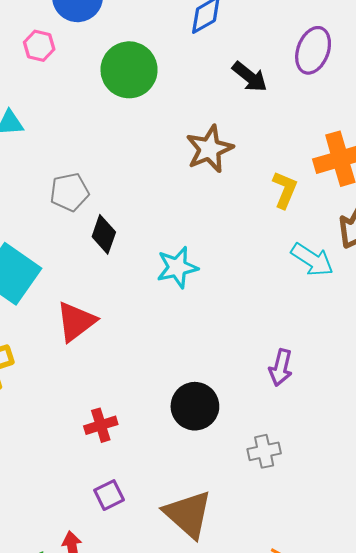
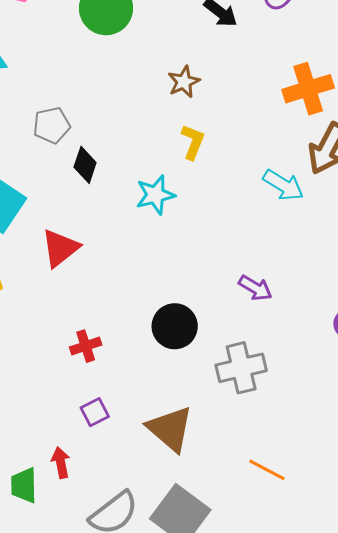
brown star: (209, 149) -> (184, 82), size x0.7
yellow L-shape: (285, 190) -> (193, 142), moved
purple arrow: (281, 368) -> (255, 288), turned -72
gray cross: (264, 451) -> (241, 368), size x1.6

